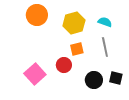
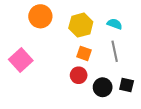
orange square: (77, 49) -> (84, 53), turned 32
red circle: (64, 65) -> (79, 75), moved
pink square: (35, 74) -> (21, 60), moved

